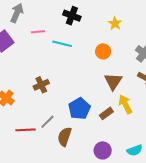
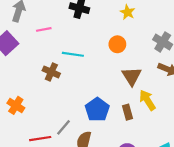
cyan line: (62, 44) -> (73, 54), moved
brown cross: (41, 85) -> (51, 72), moved, turned -35
brown rectangle: (106, 113) -> (127, 112), turned -64

